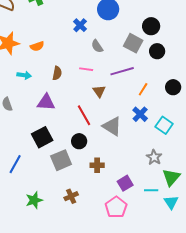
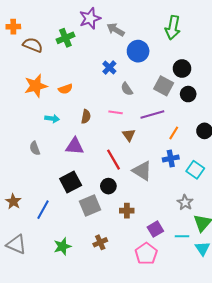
blue cross: (140, 114) -> (171, 158), turned 35

